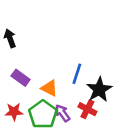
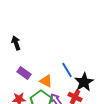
blue line: (77, 74) -> (67, 70), turned -49

